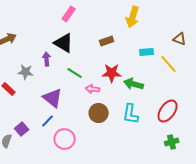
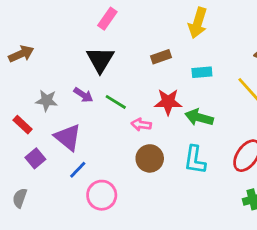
black triangle: (64, 43) -> (100, 60), turned 30
cyan rectangle: (147, 52) -> (202, 72), moved
purple arrow: (47, 59) -> (83, 95), moved, turned 128
purple triangle: (53, 98) -> (68, 137), moved
purple square: (22, 129) -> (35, 158), moved

